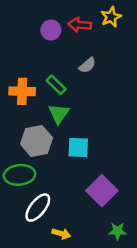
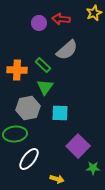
yellow star: (111, 17) -> (94, 13), moved
gray semicircle: (87, 65) -> (67, 50), size x1.6
green star: (117, 231) -> (93, 168), moved
yellow arrow: (61, 234) -> (57, 179), moved

